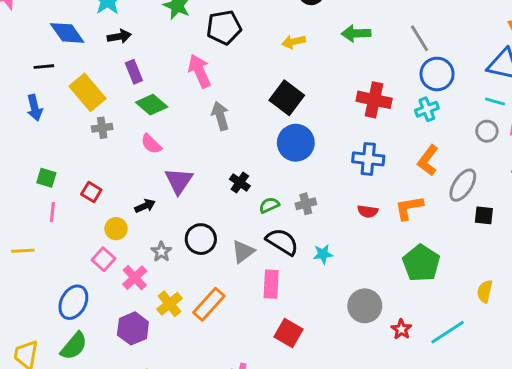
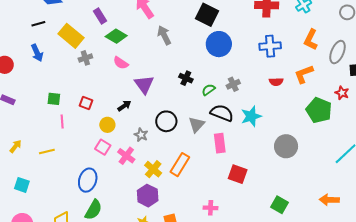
cyan star: (323, 254) -> (251, 116), size x1.5
purple hexagon: (133, 328) -> (148, 196), moved
red star: (401, 329) -> (342, 93), moved

